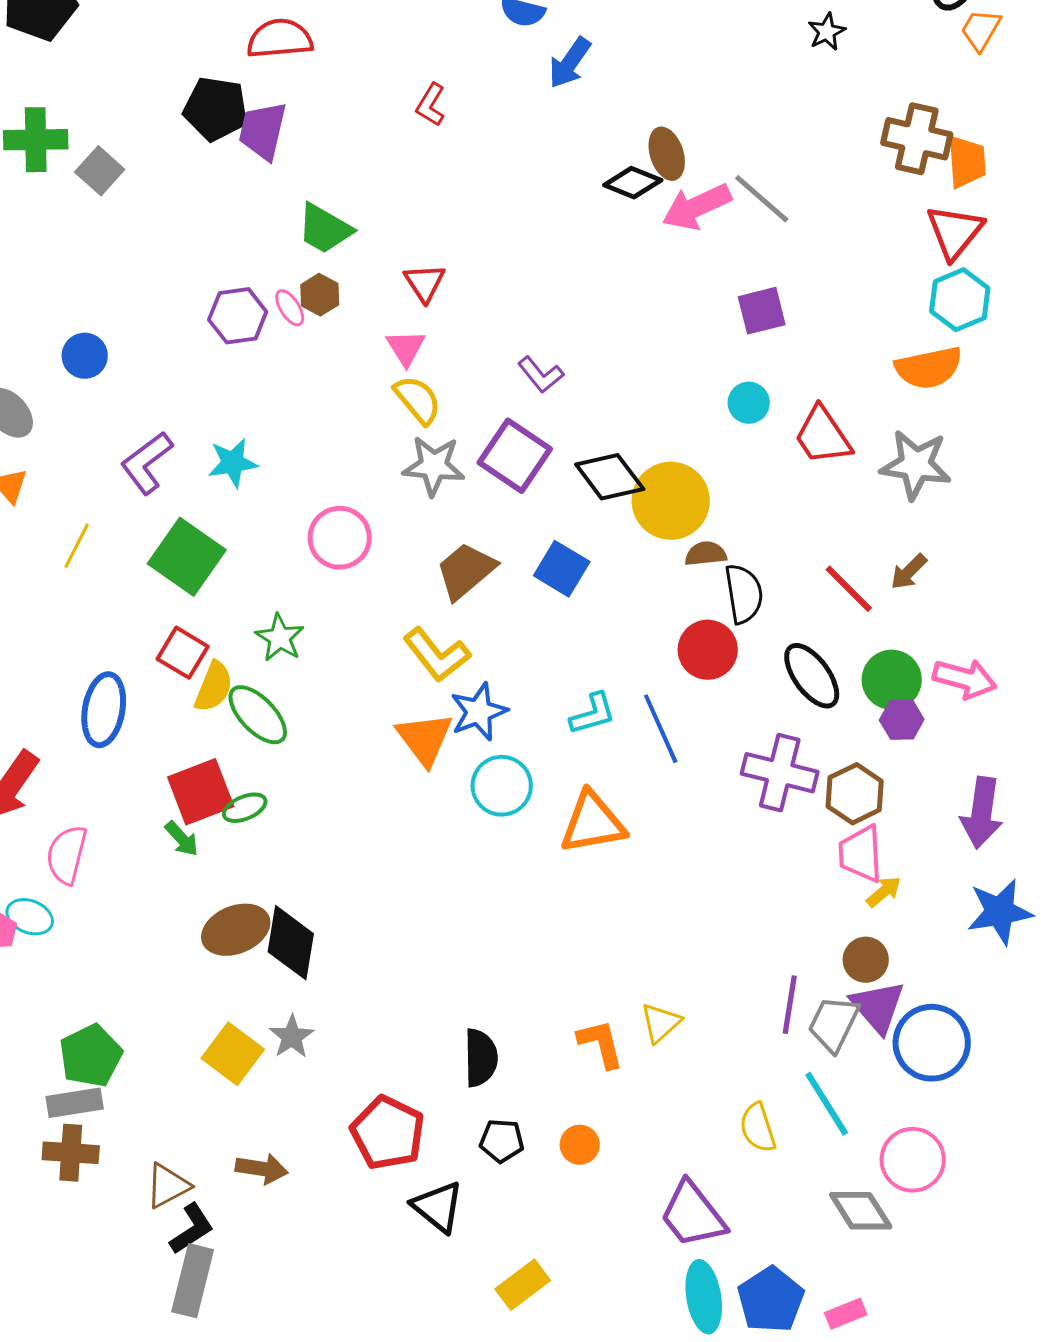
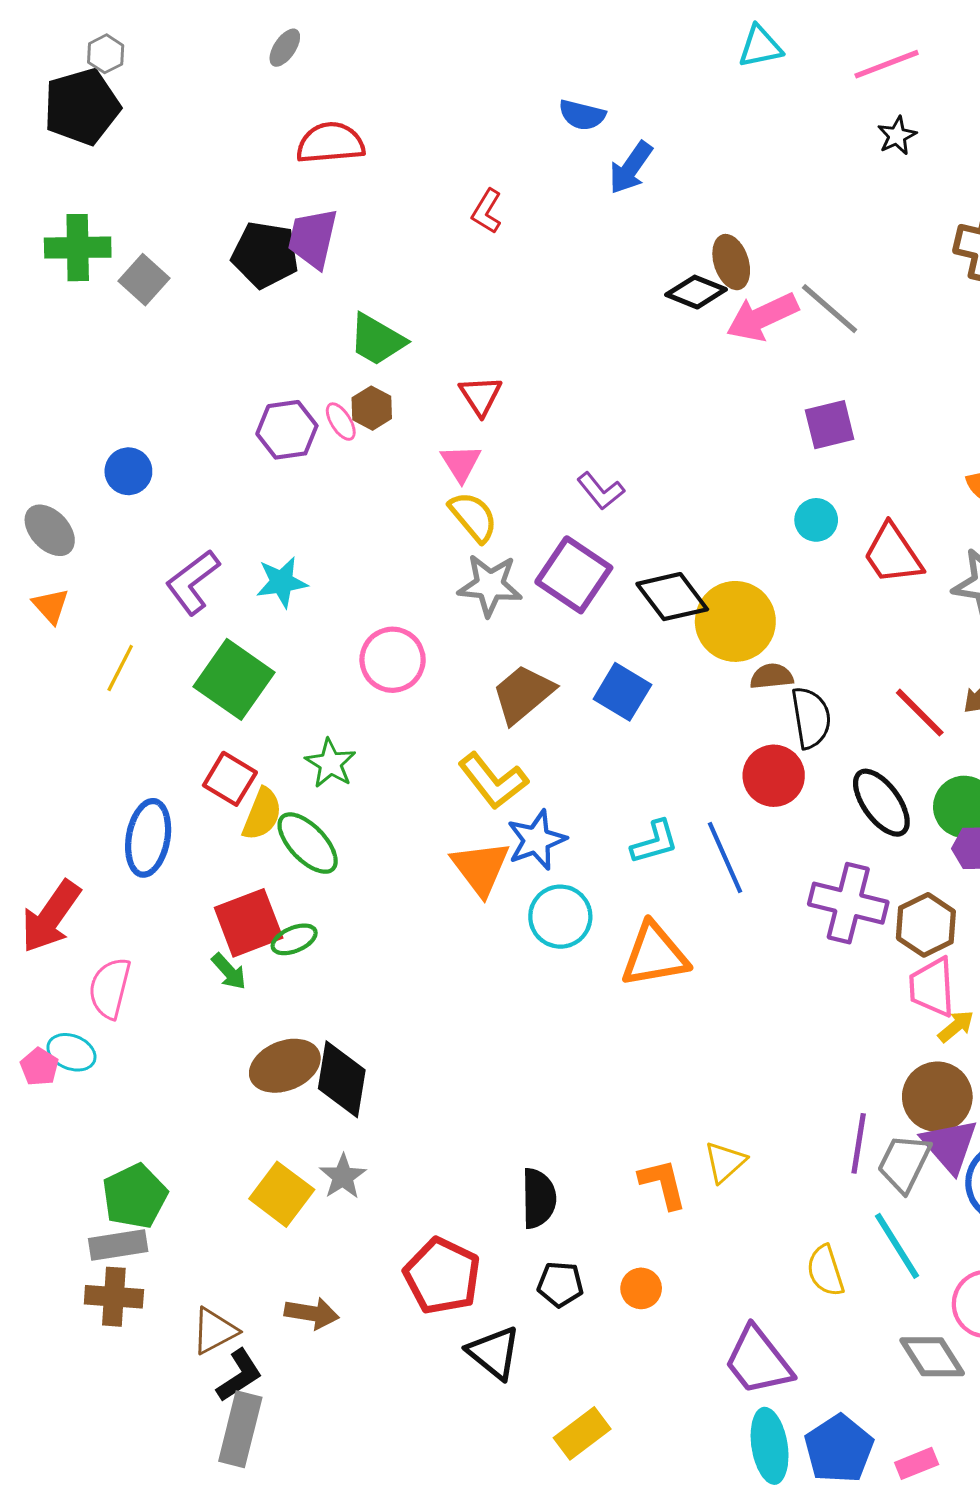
black pentagon: (216, 109) -> (265, 255), moved
brown circle: (866, 960) -> (937, 1097), size x1.5

